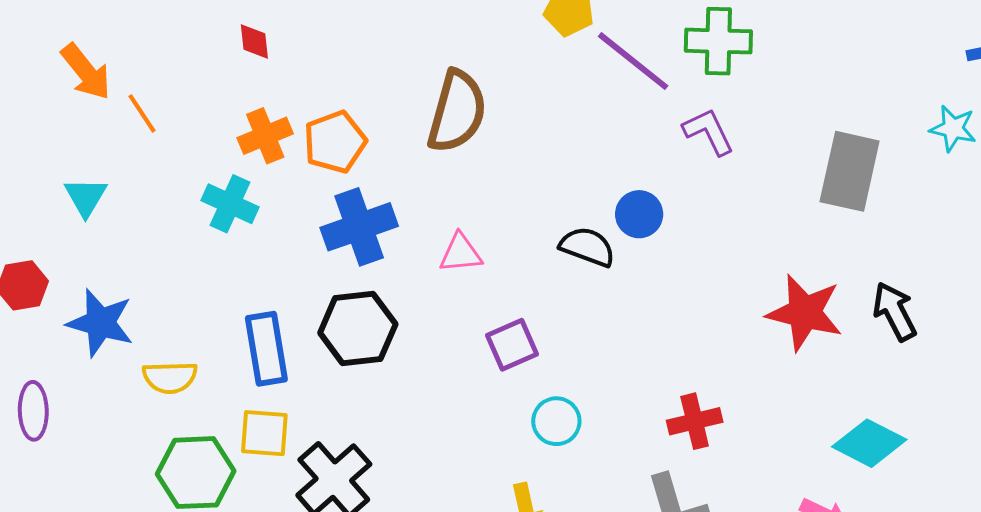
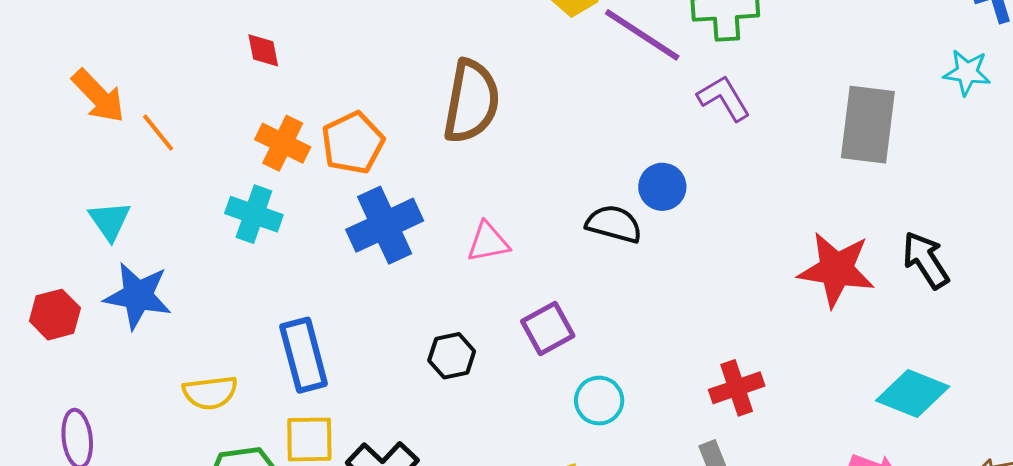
orange cross: (265, 136) -> (283, 143), turned -36
blue star: (100, 323) -> (138, 296), moved
black hexagon: (358, 328) -> (452, 356), moved, size x0.6

